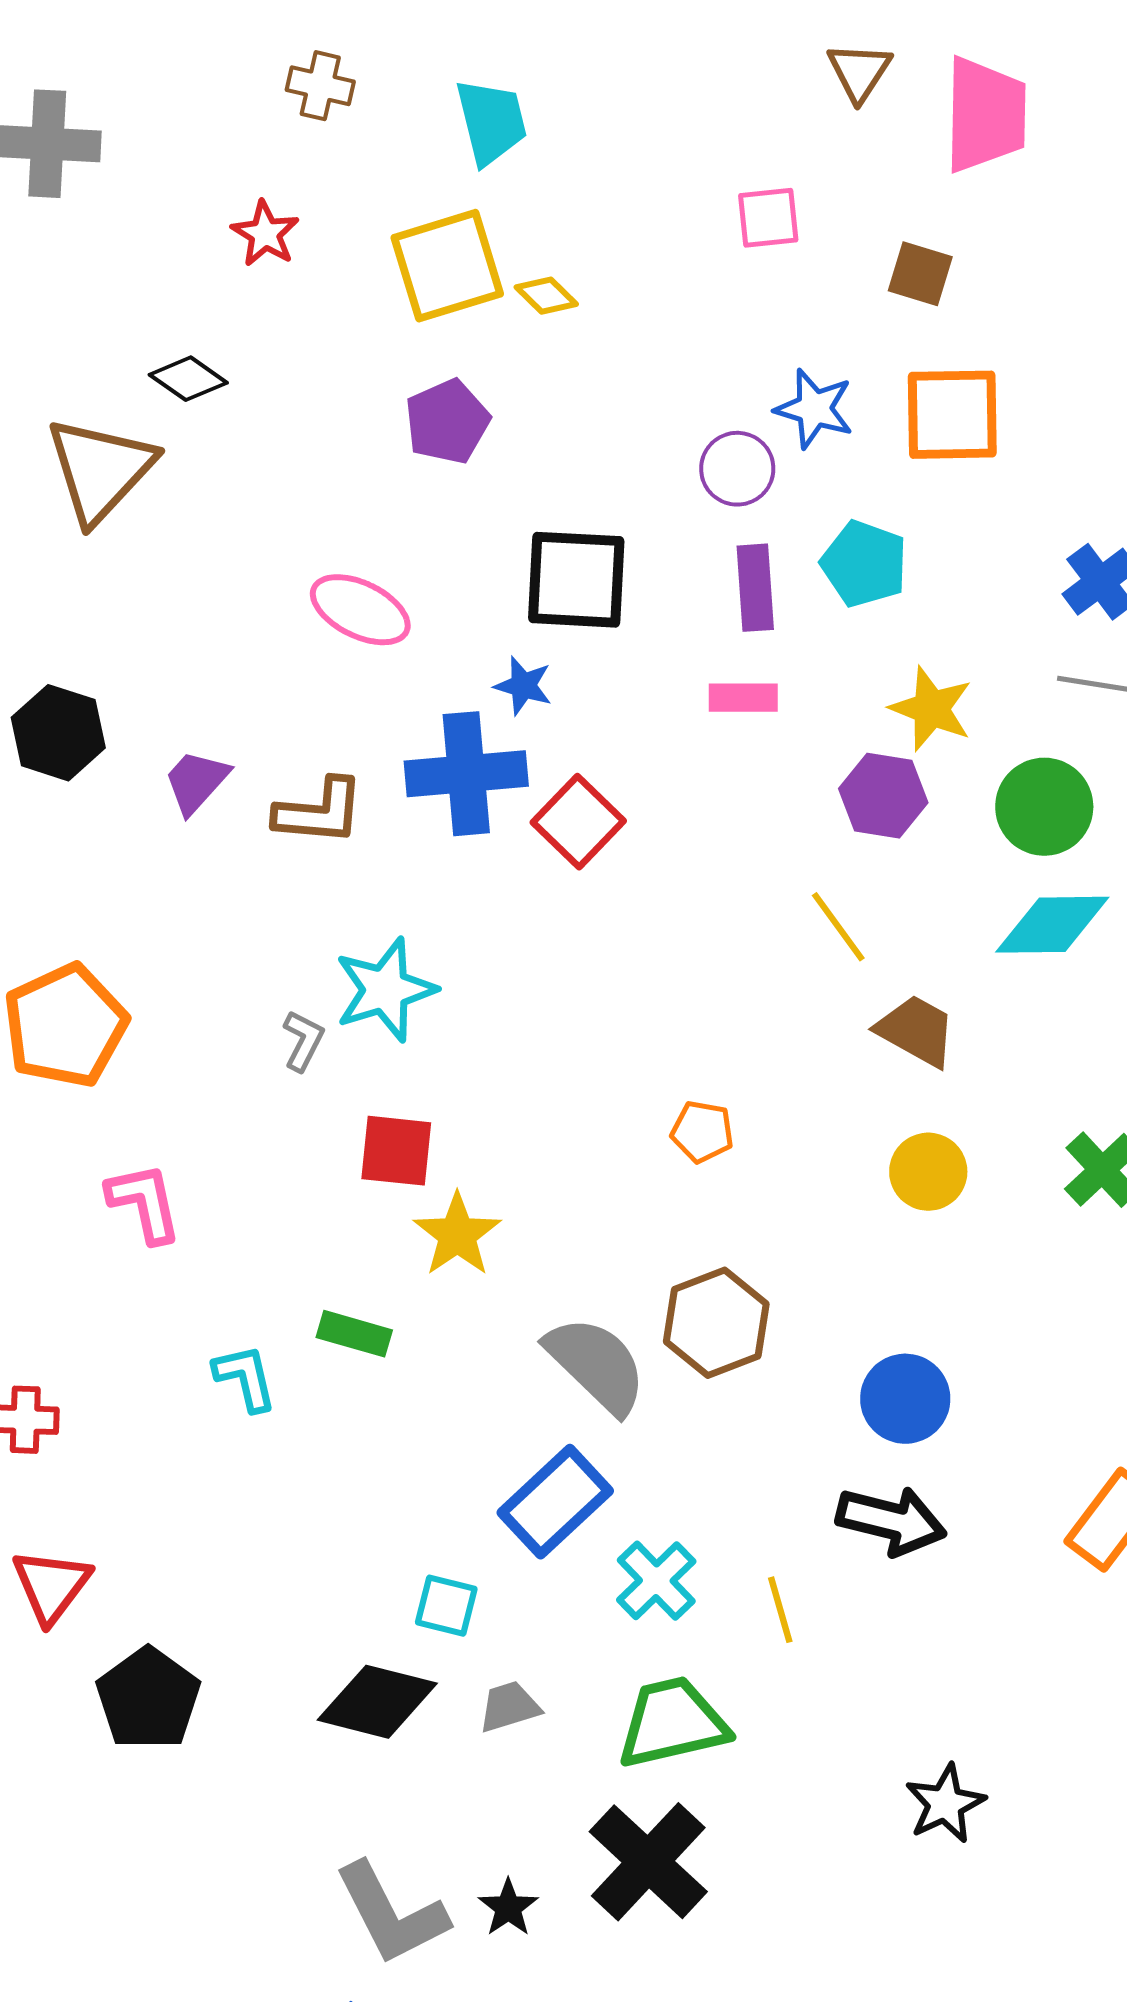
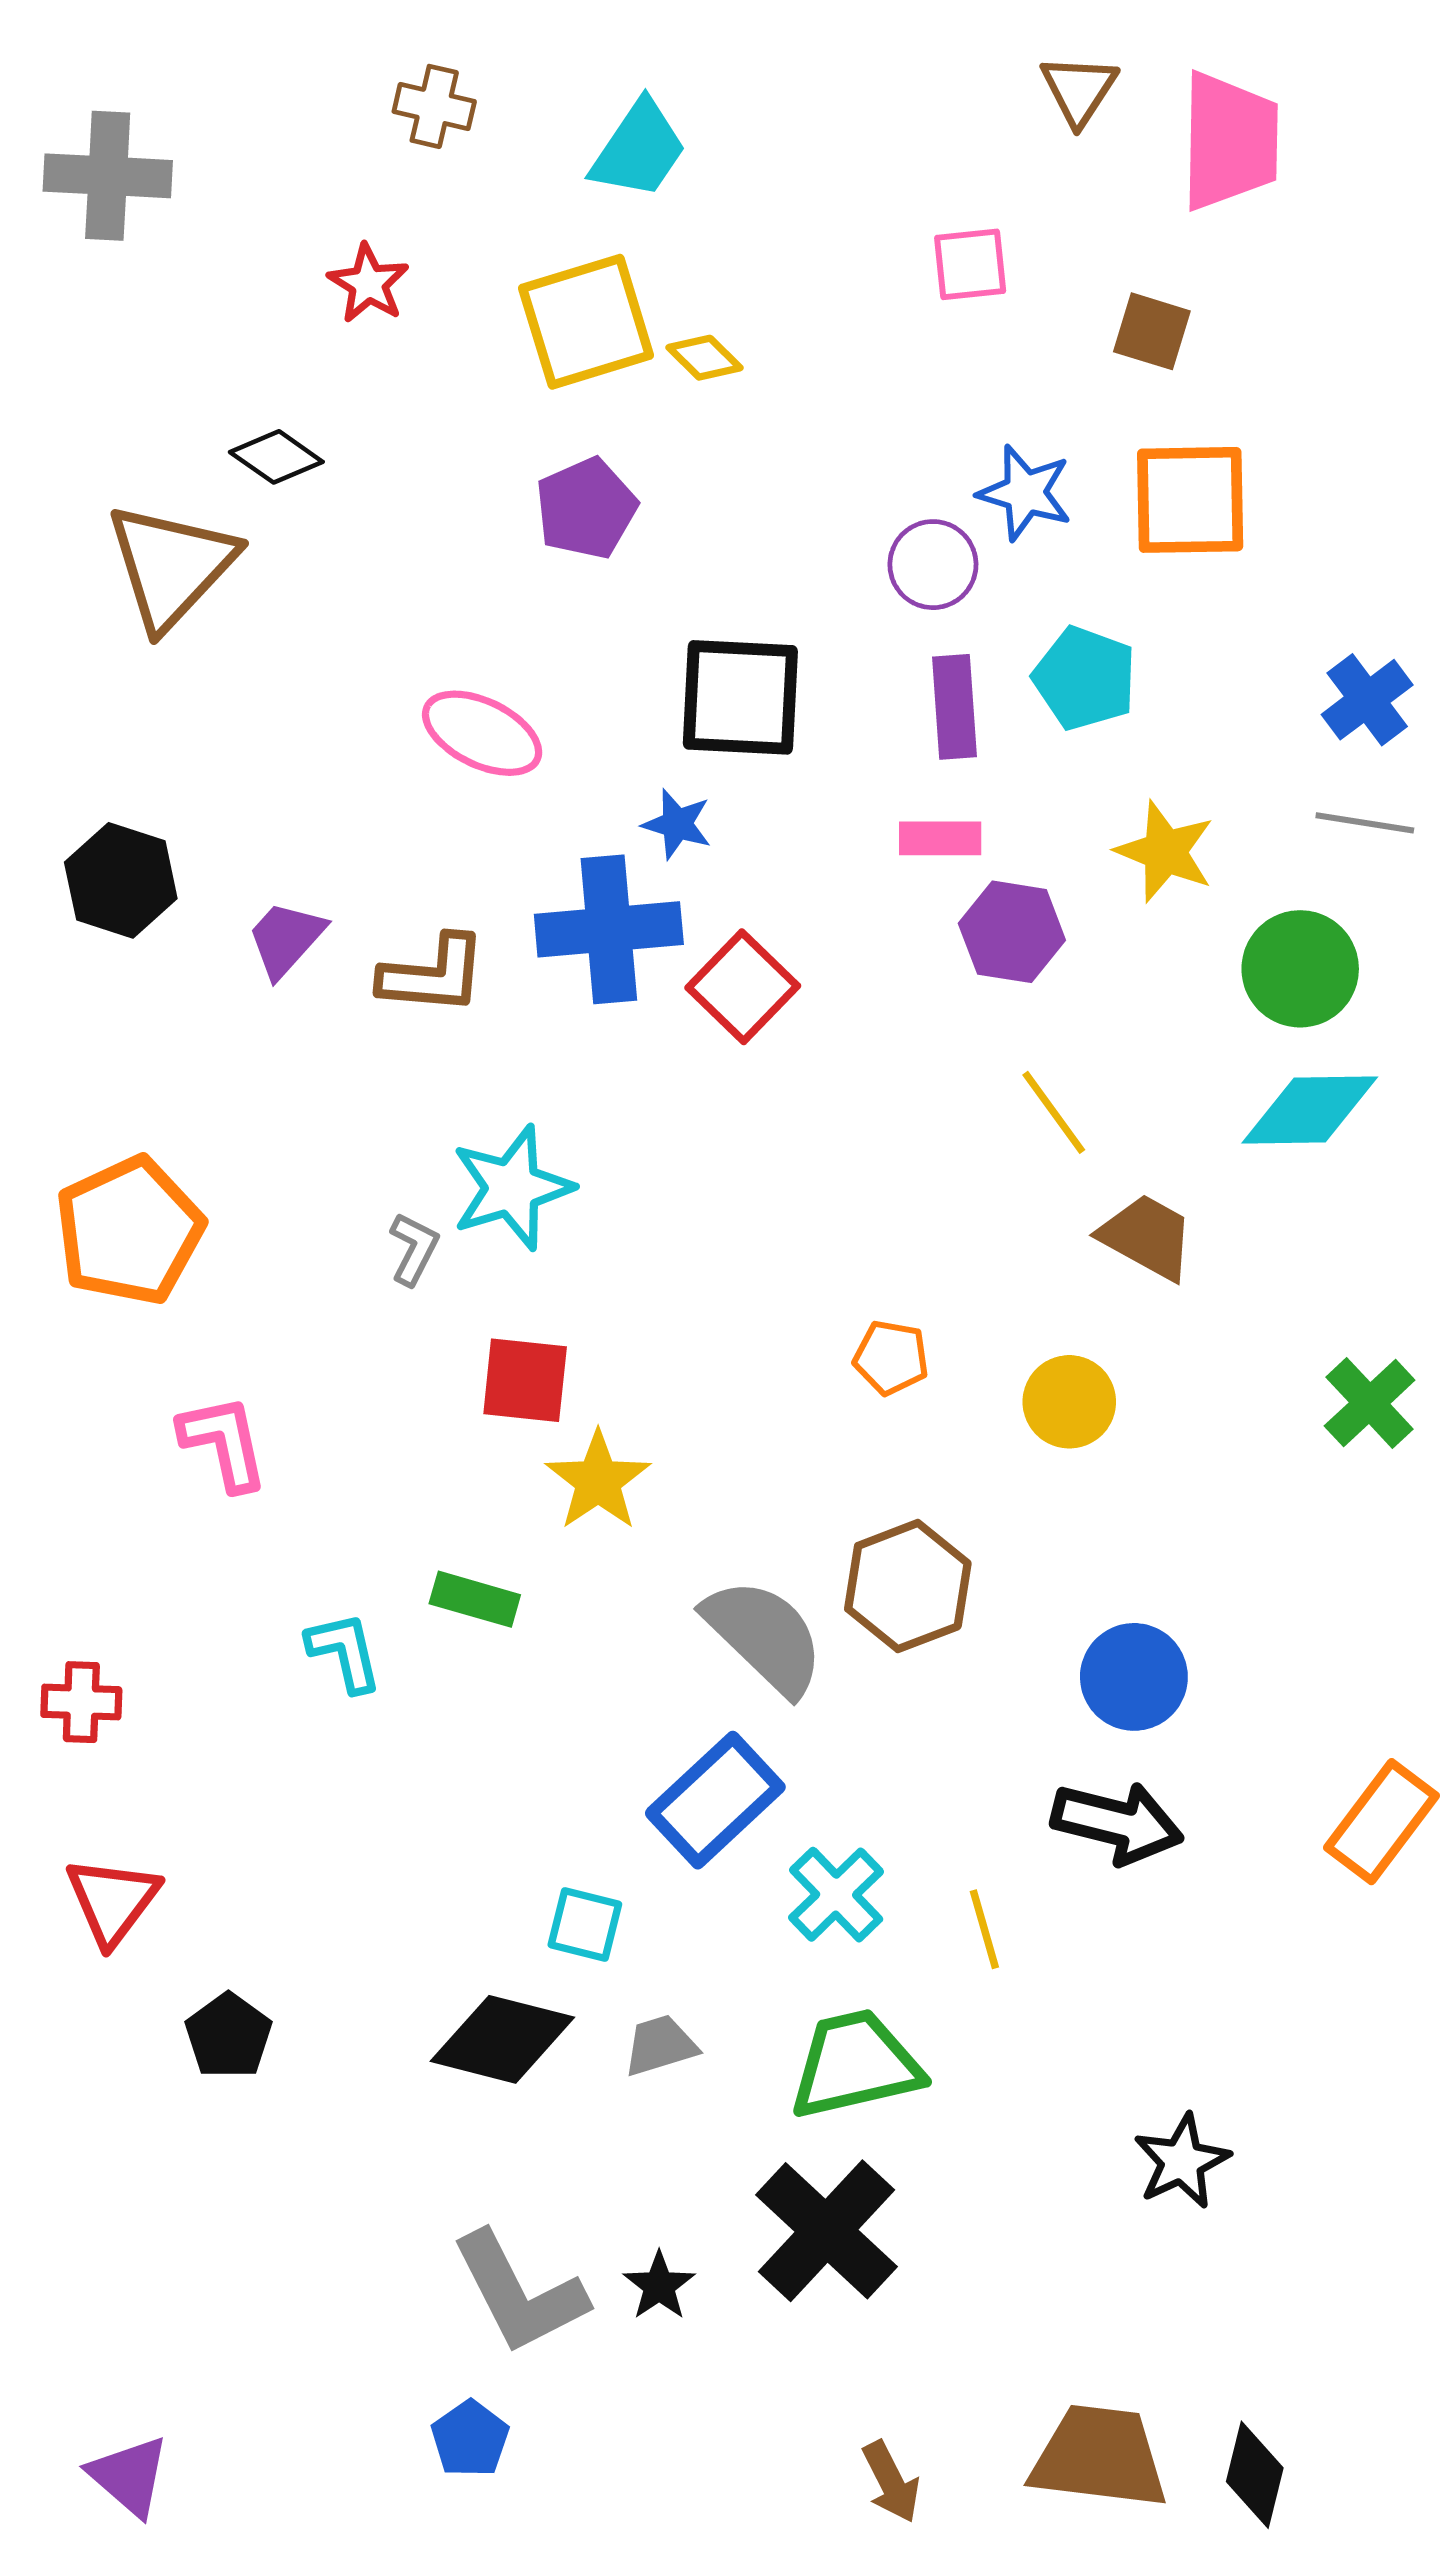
cyan trapezoid: (491, 122) -> (639, 150), turned 48
purple hexagon: (883, 796) -> (1012, 932), moved
yellow circle: (928, 1172) -> (1069, 1402), moved
black pentagon: (148, 1699) -> (228, 2036), size x0.7

